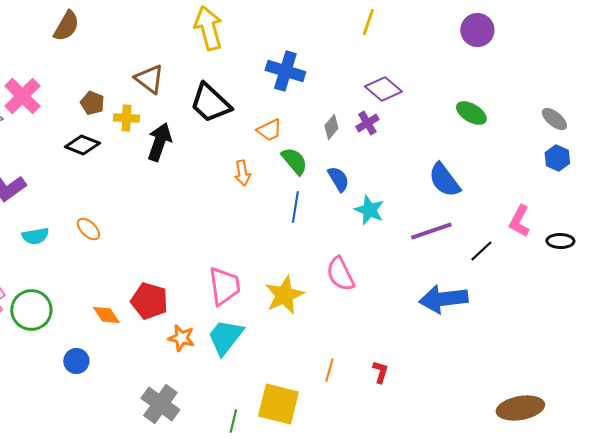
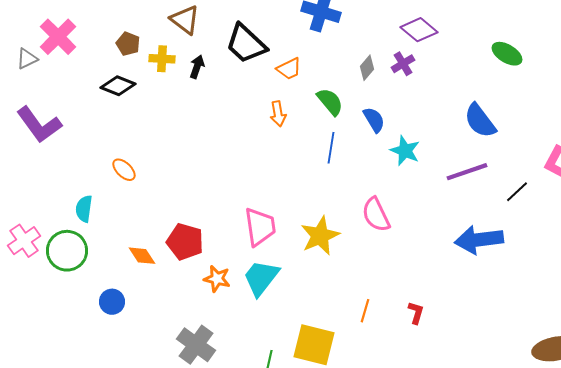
orange trapezoid: (269, 130) -> (289, 69), moved
black arrow: (159, 142) -> (197, 67), moved, size x0.6
cyan semicircle: (35, 236) -> (84, 209), moved, turned 108

